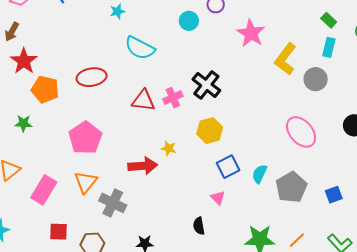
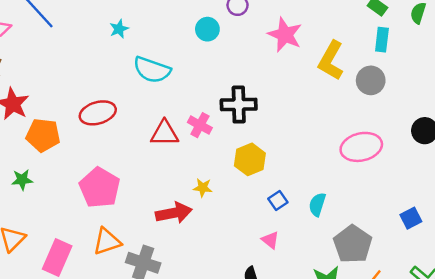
black cross: (206, 85) -> (239, 104), turned -32
pink cross: (173, 98) -> (200, 125), turned -30
pink ellipse: (301, 132) -> (361, 147), turned -56
blue square: (228, 167) -> (278, 201), size x0.7
orange triangle: (86, 182) -> (107, 242), turned 40
gray pentagon: (291, 187) -> (353, 244), moved

